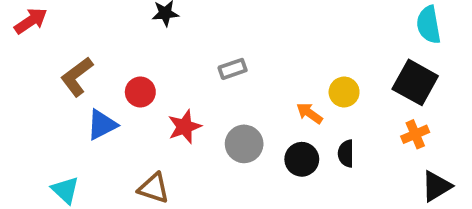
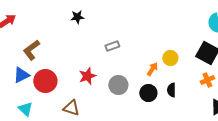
red circle: (140, 92) -> (45, 81), moved, size x1.5
orange arrow: (309, 113) -> (152, 69), turned 88
blue triangle: (102, 125) -> (21, 75), moved

